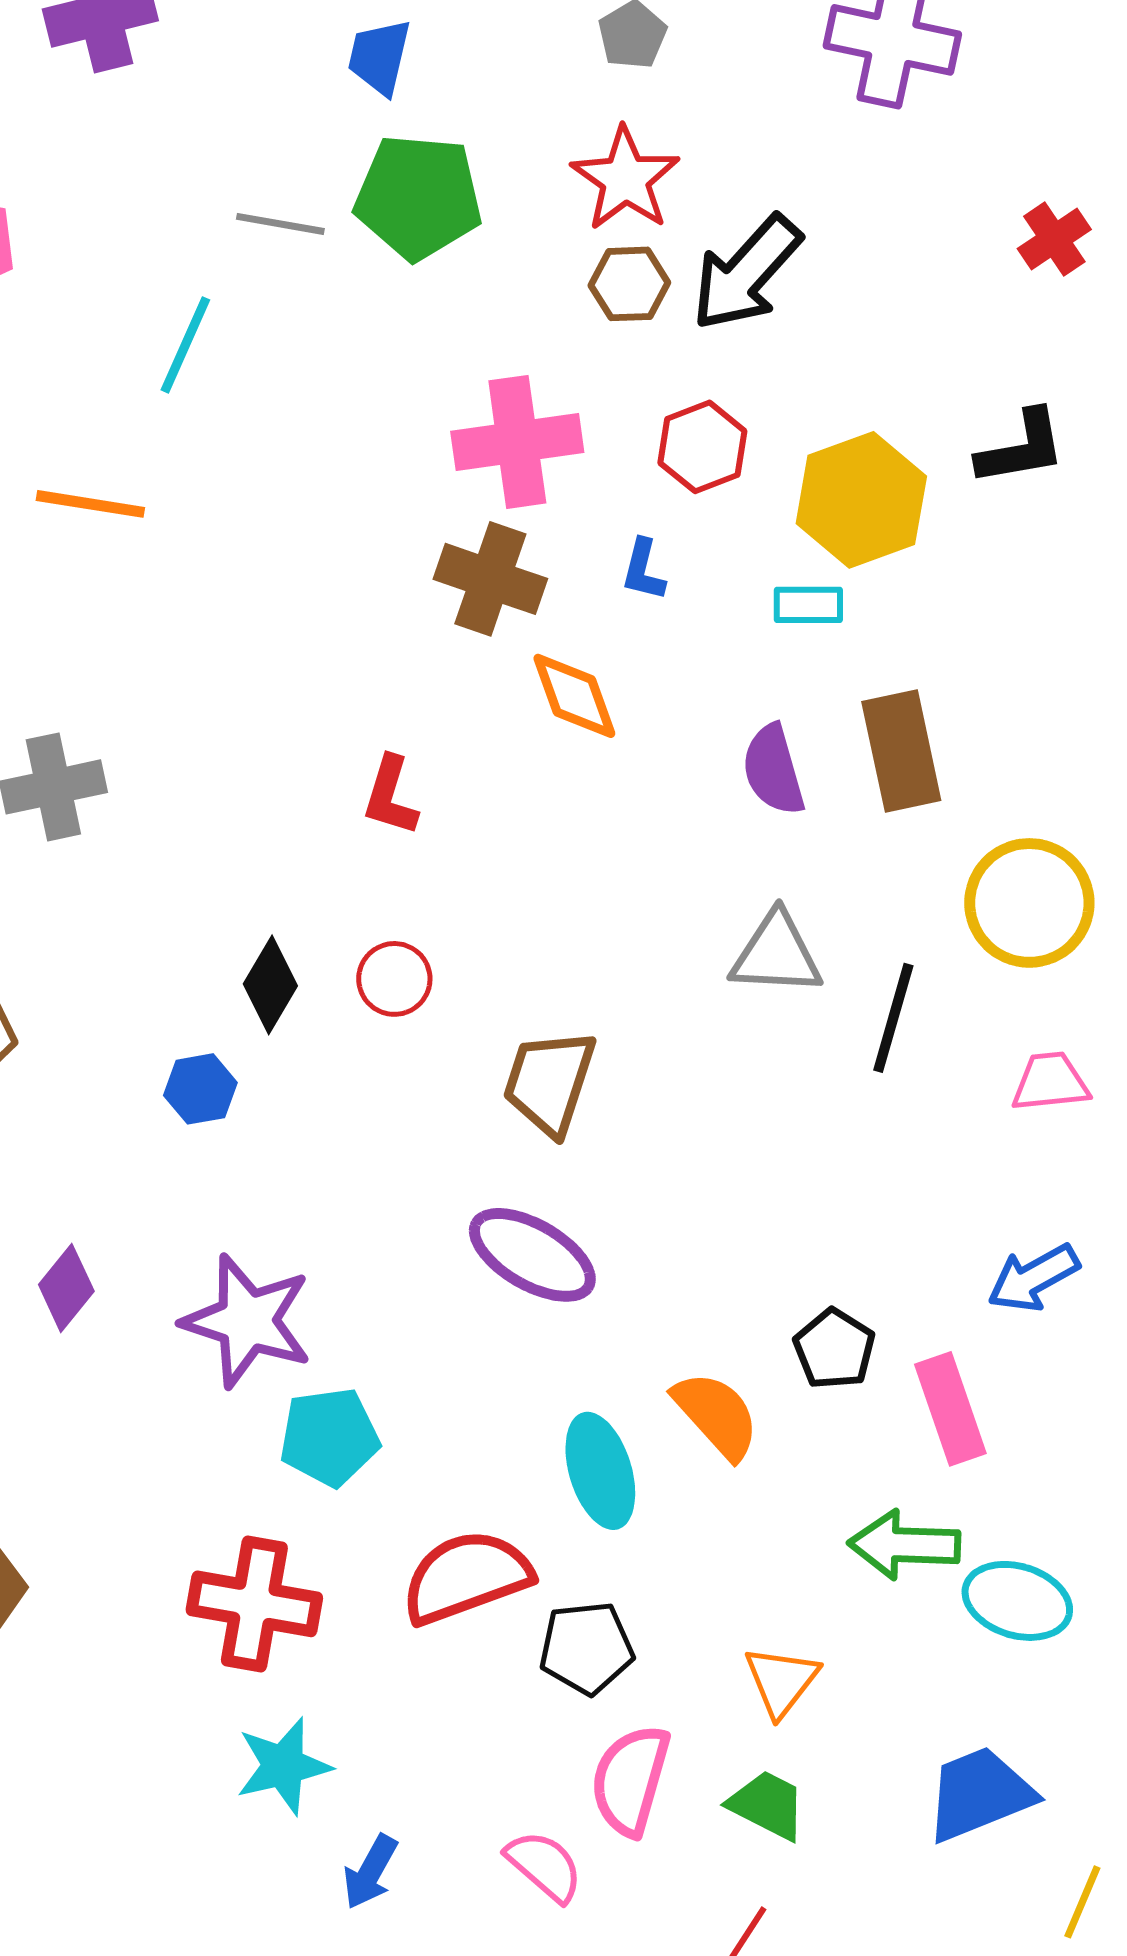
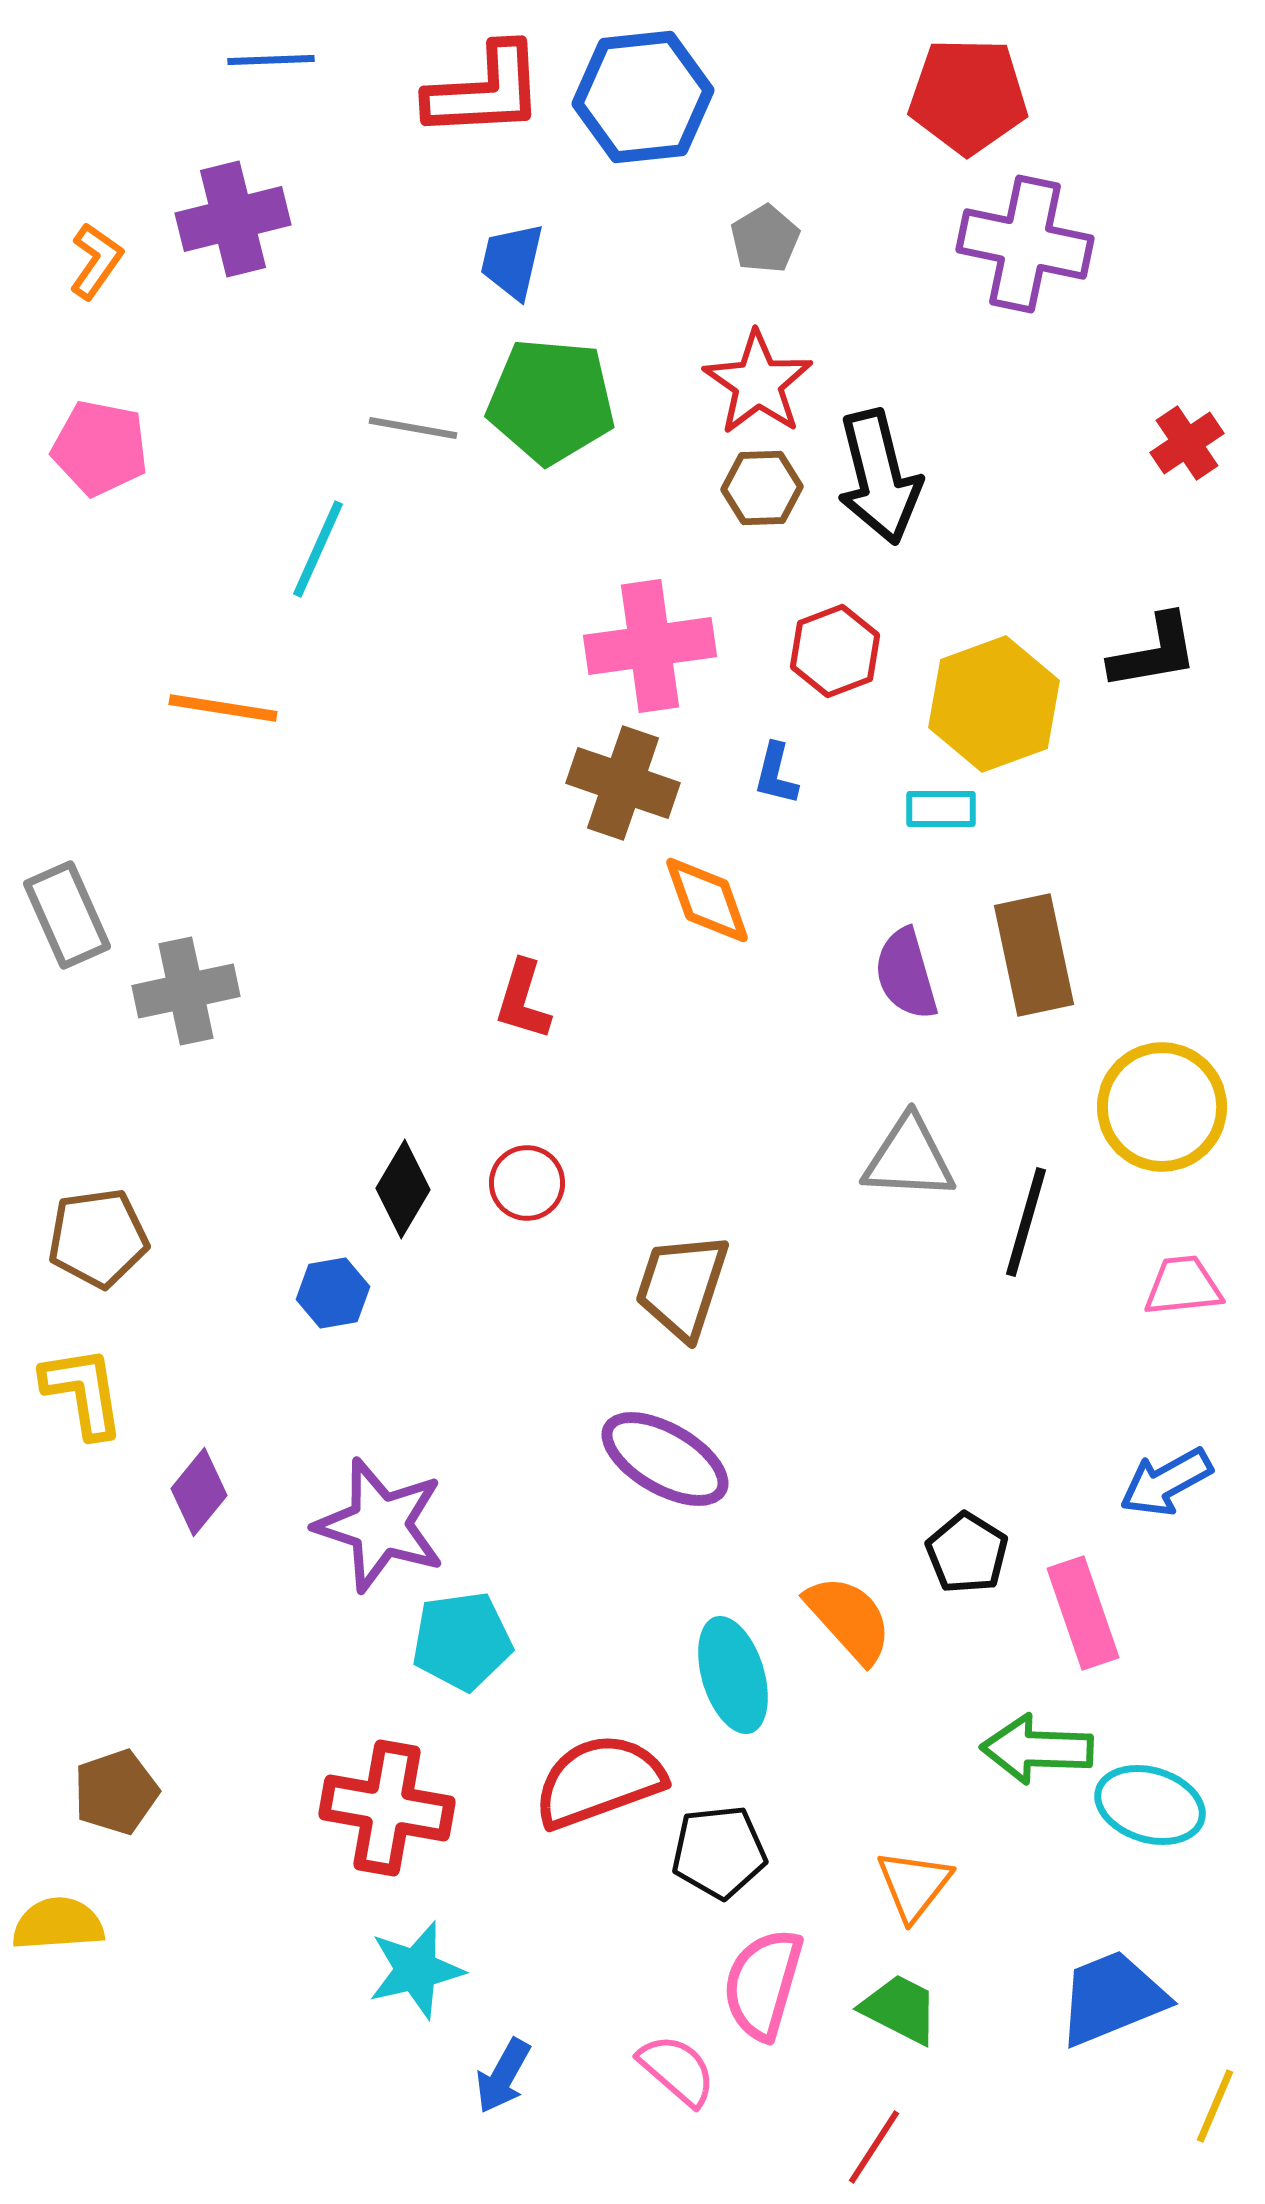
black arrow: (746, 273) -> (879, 477), turned -56

